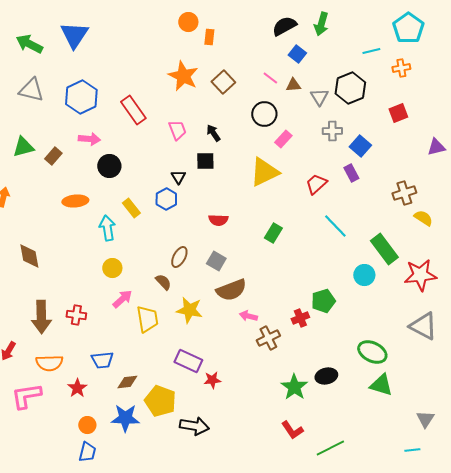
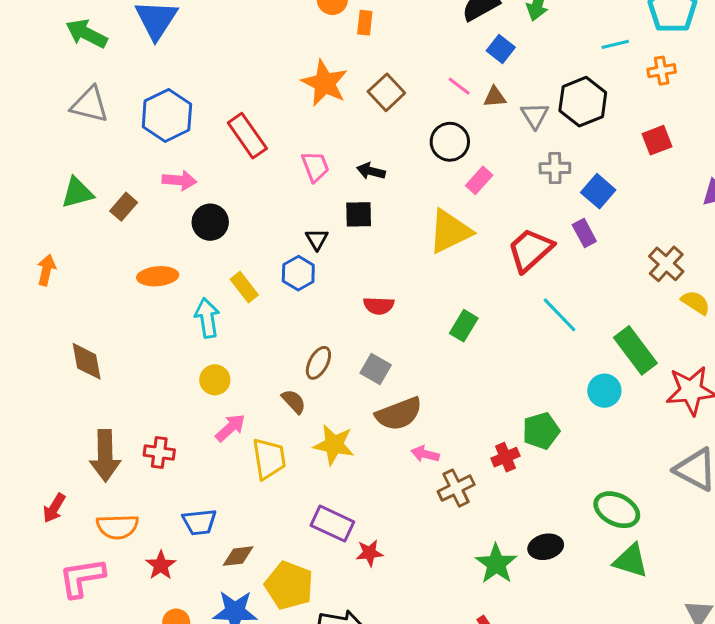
black arrow: (213, 133) -> (371, 171), turned -42
red trapezoid: (316, 184) -> (530, 250), size x1.4
brown cross: (404, 193) -> (666, 264), turned -30

